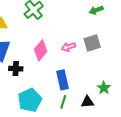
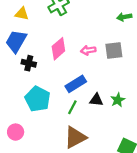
blue rectangle: (62, 80) -> (76, 84), turned 60
cyan pentagon: (30, 100) -> (38, 99), turned -30
black triangle: (87, 102) -> (96, 100), moved

